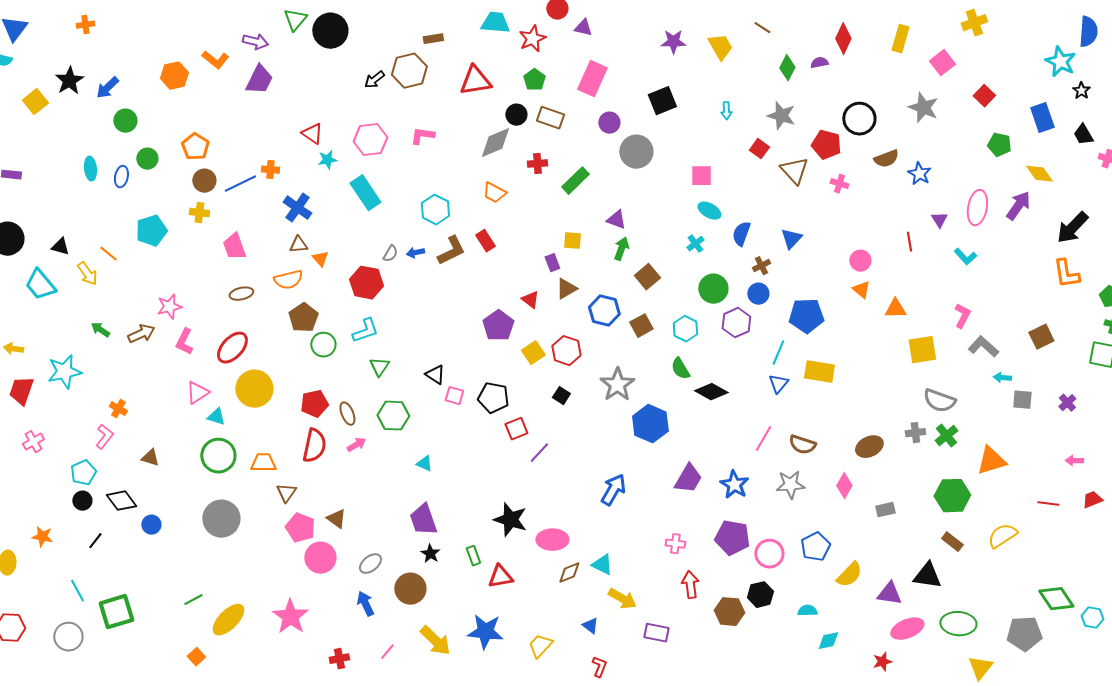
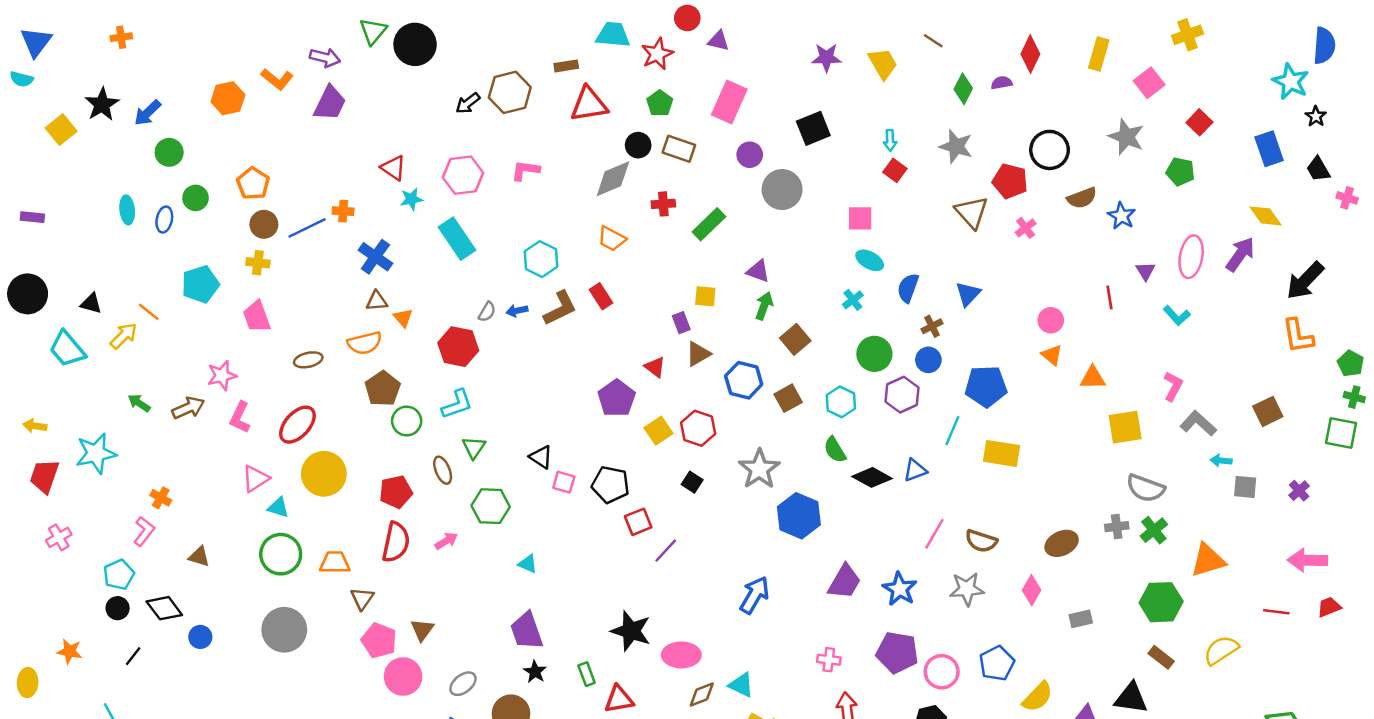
brown rectangle: (433, 39) -> (566, 66), moved
green pentagon: (999, 145) -> (1180, 172), moved
red square: (759, 149) -> (895, 170), moved
pink cross: (839, 184) -> (1026, 228), turned 36
pink trapezoid: (234, 247) -> (257, 317), moved
yellow arrow: (87, 274) -> (124, 336), turned -100
blue triangle: (778, 384) -> (915, 470), moved, turned 30
brown ellipse: (347, 414) -> (443, 470), moved
pink arrow: (1074, 461) -> (1307, 560), size x1.8
brown triangle: (336, 519) -> (422, 630), turned 30

